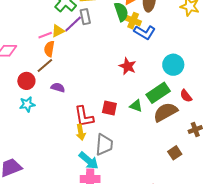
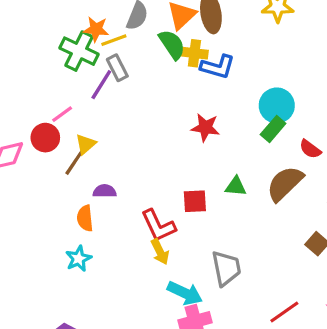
yellow triangle: (58, 31) -> (86, 144), moved
orange semicircle: (49, 49) -> (85, 218), moved
red circle: (26, 81) -> (45, 138), moved
green rectangle: (158, 93) -> (273, 129), moved, size x0.7
cyan star: (27, 104) -> (78, 259), moved
gray trapezoid: (104, 145) -> (226, 268), moved

